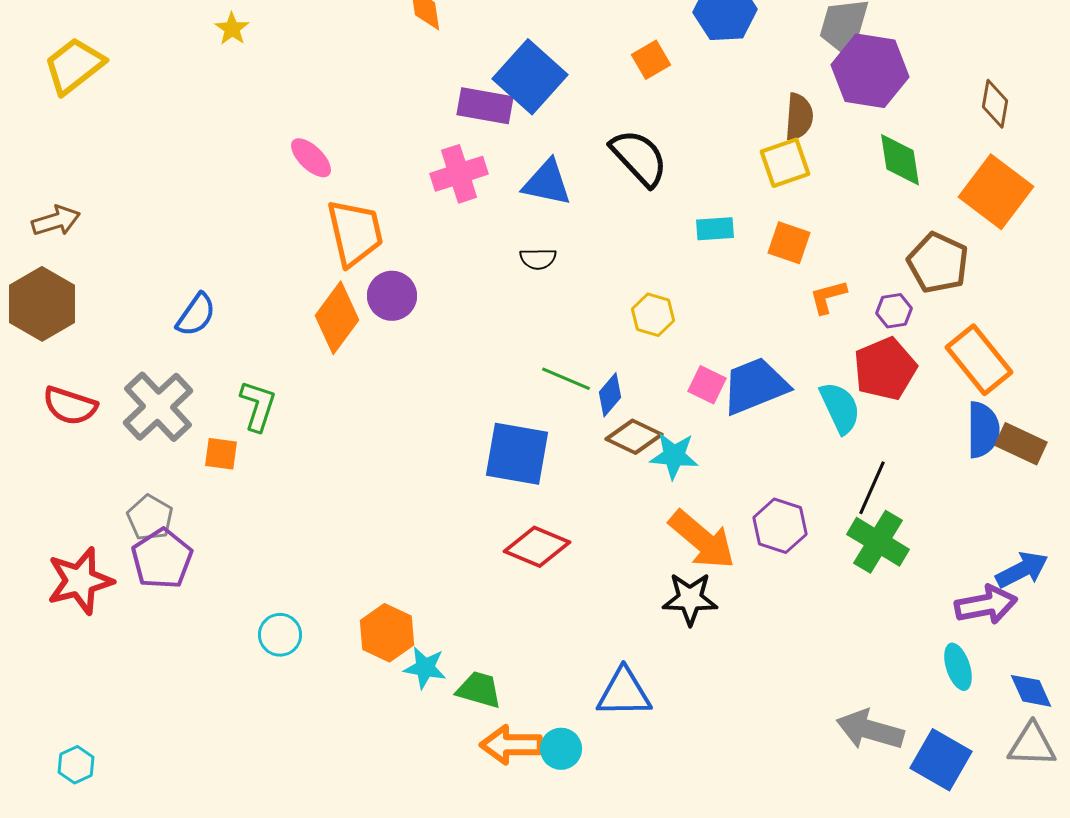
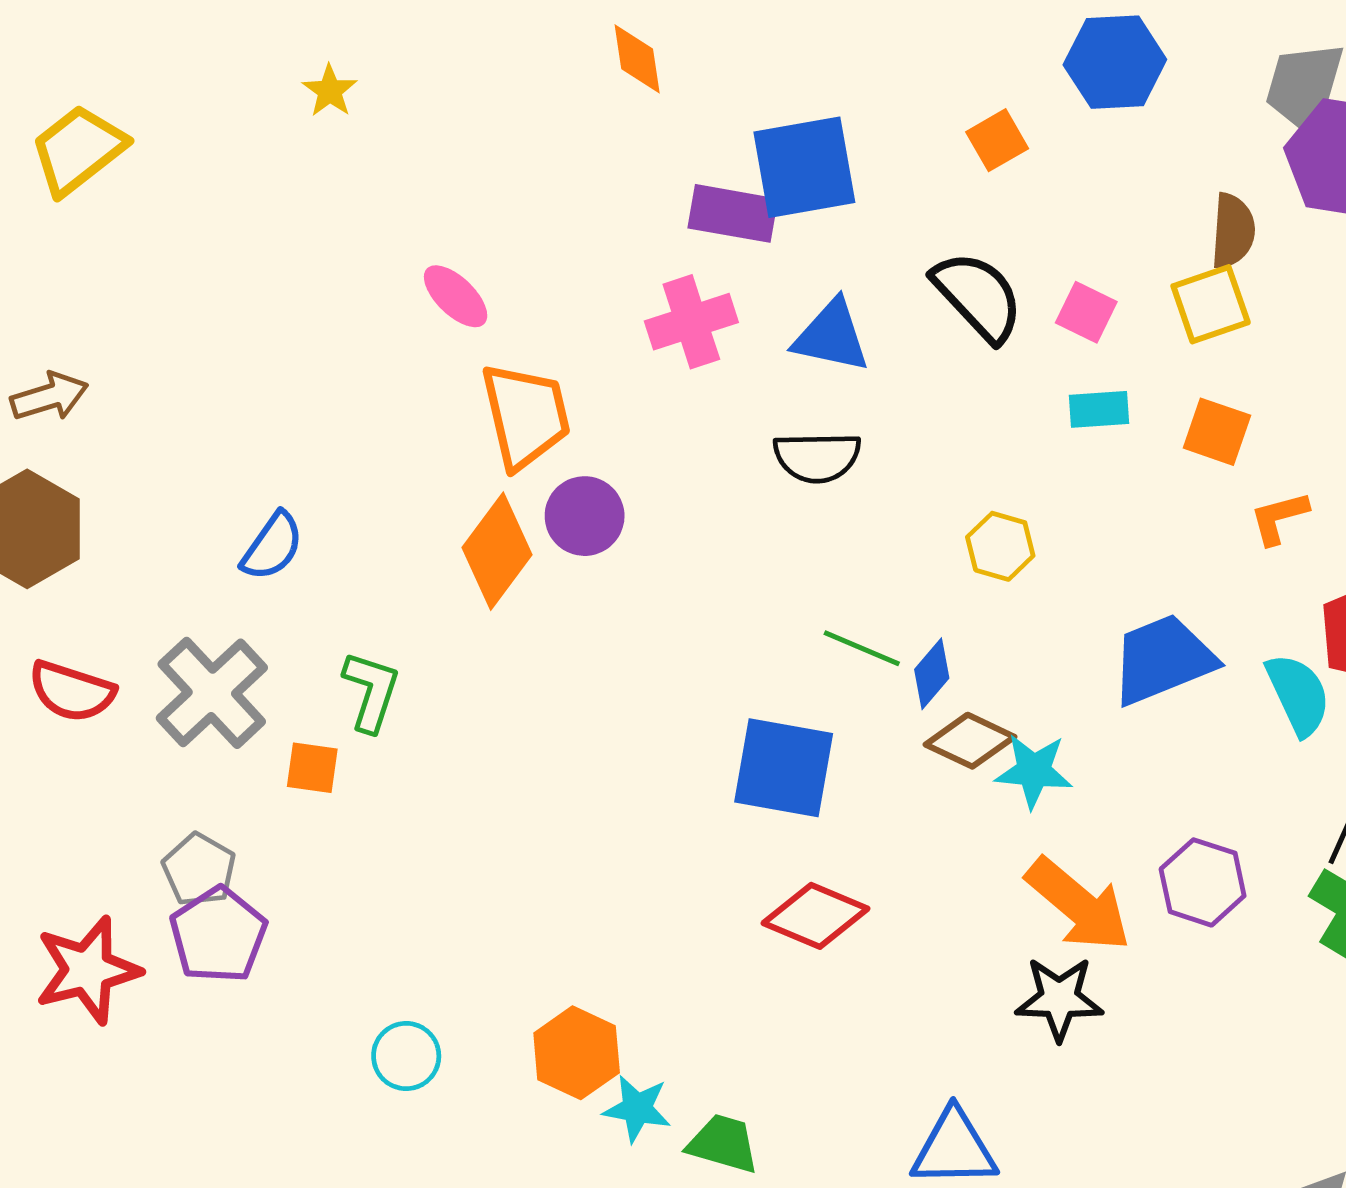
blue square: (530, 77) -> (804, 167), turned 38
black semicircle: (538, 259) -> (817, 457), size x1.5
pink square: (707, 385) -> (1086, 312), moved

